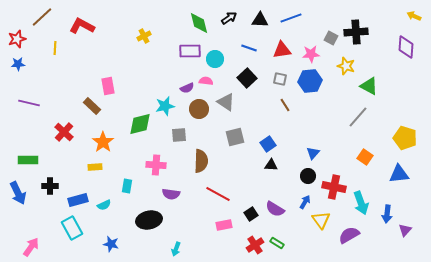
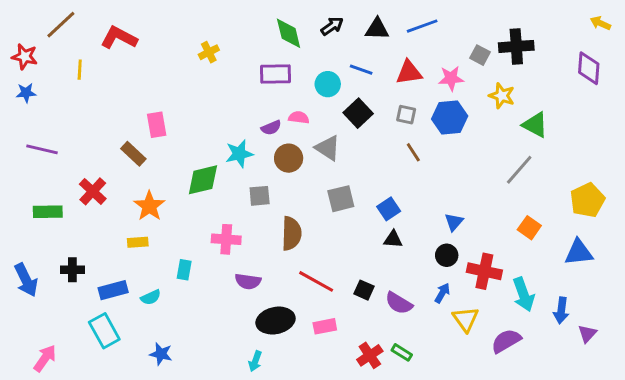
red star: (17, 39) -> (25, 57), turned 30
cyan circle: (215, 59) -> (328, 84), moved
yellow pentagon: (405, 138) -> (587, 200), turned 30
green rectangle: (28, 160) -> (48, 212), moved
black square: (251, 214) -> (364, 290), moved, turned -32
black ellipse: (149, 220) -> (276, 321), moved

